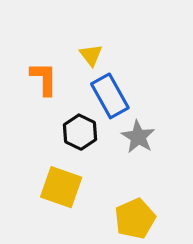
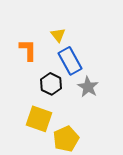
yellow pentagon: (135, 219) -> (66, 139), moved

